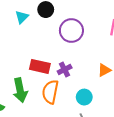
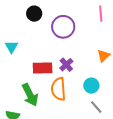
cyan triangle: (22, 17) -> (11, 47), moved

